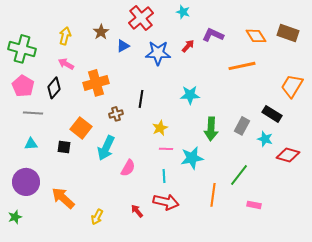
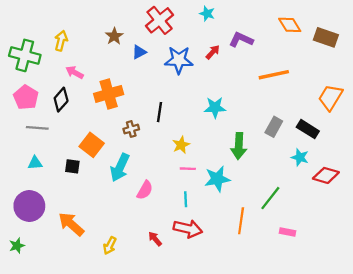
yellow arrow: (65, 36) -> (61, 41), moved
orange diamond: (256, 36) -> (290, 25), moved
gray rectangle: (242, 126) -> (274, 127), moved

